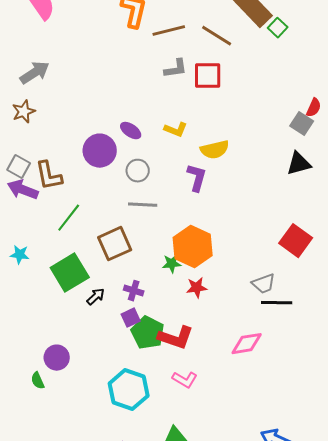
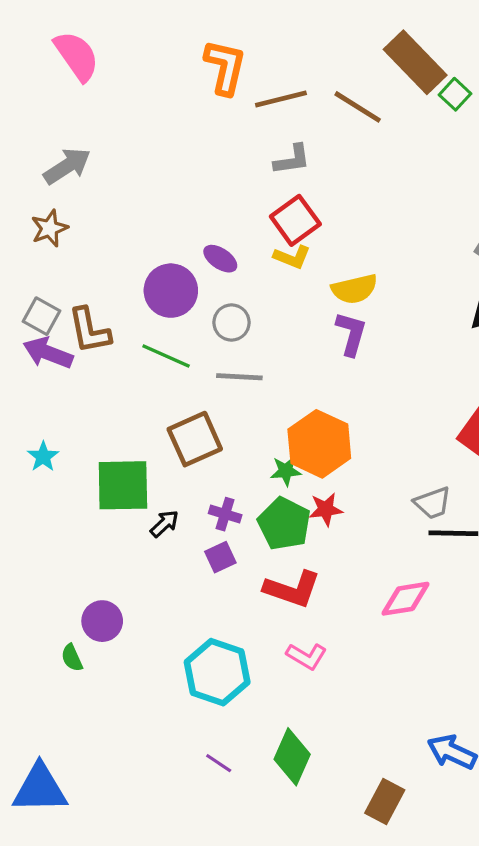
red square: (208, 76) -> (295, 220), moved, turned -36
purple L-shape: (197, 178) -> (351, 334), moved
green line: (69, 218) -> (166, 356), moved, turned 76
cyan star: (20, 255) -> (43, 457), turned 30
green square: (70, 273) -> (123, 485), turned 30
green pentagon: (148, 333) -> (284, 524), moved

